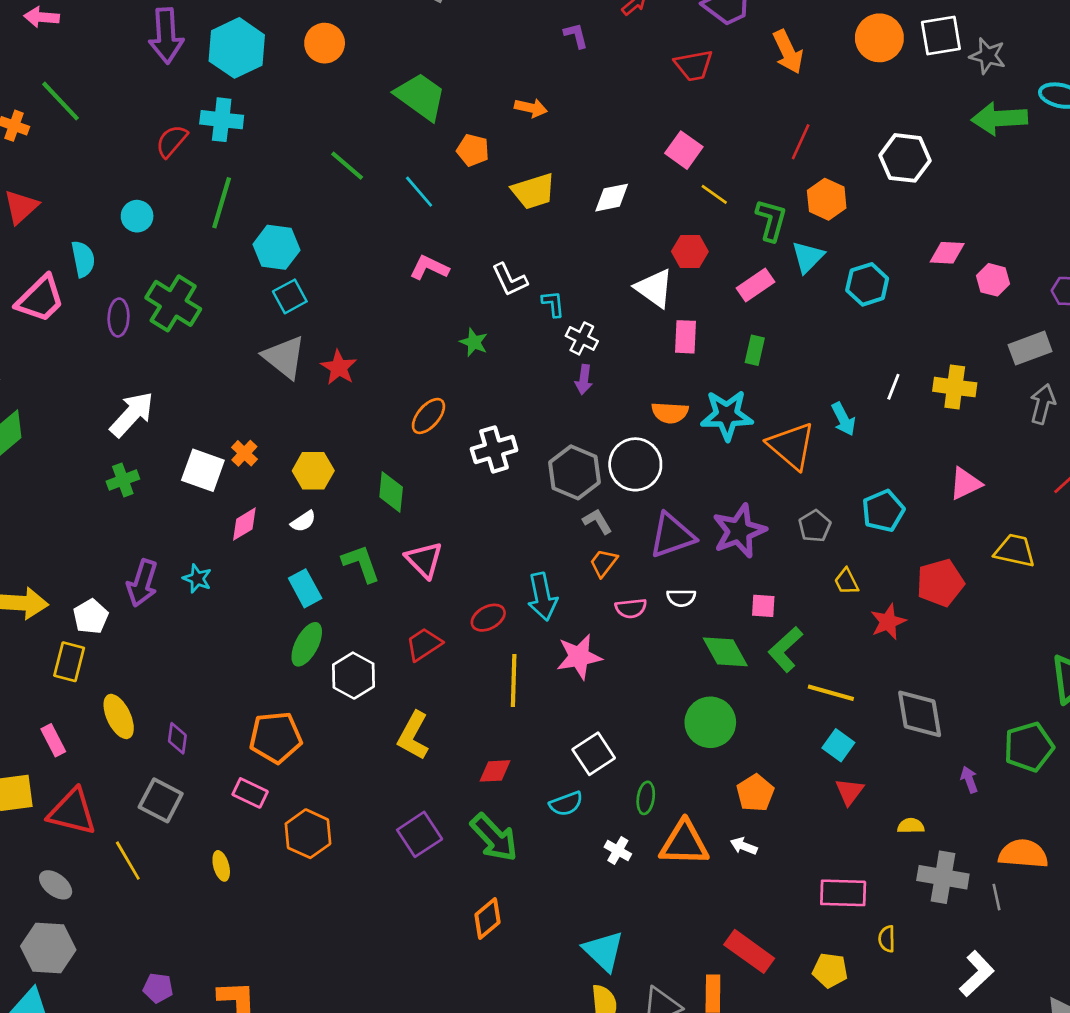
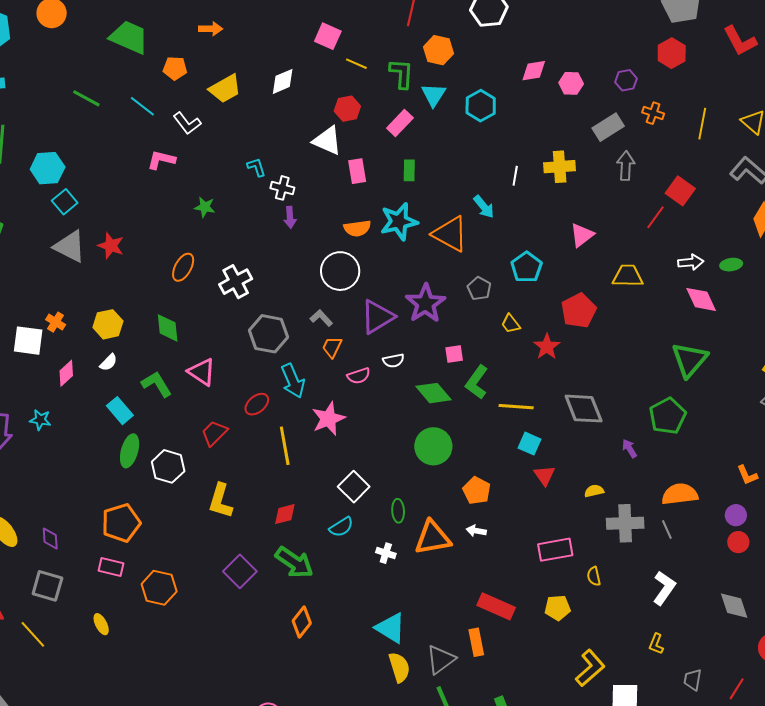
white L-shape: (510, 280) -> (187, 123), moved
gray hexagon: (574, 472) -> (268, 334), moved

